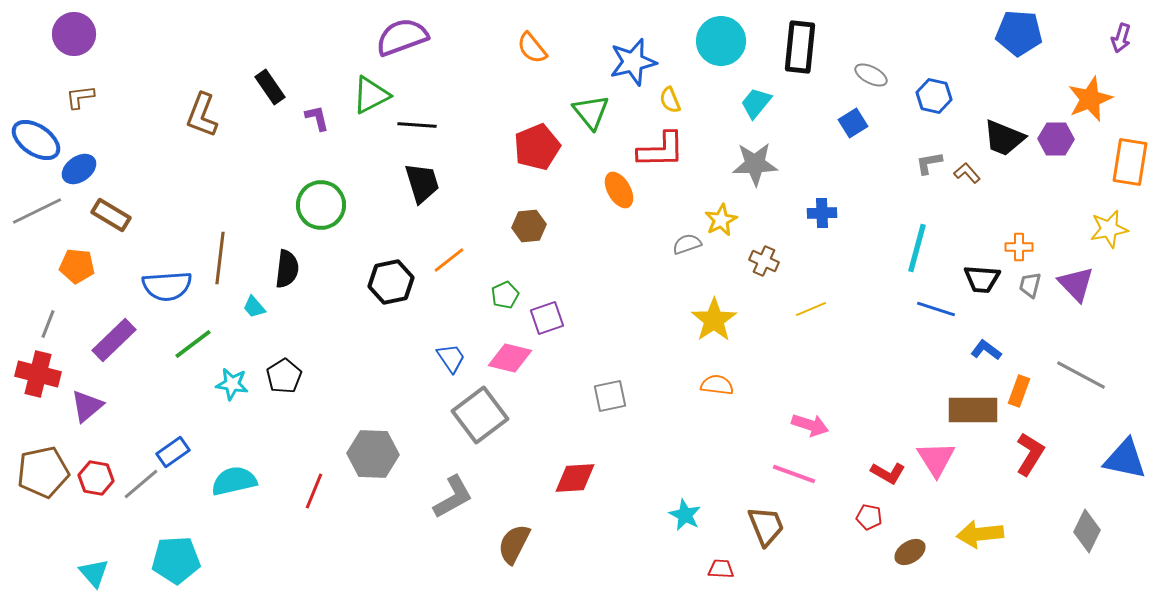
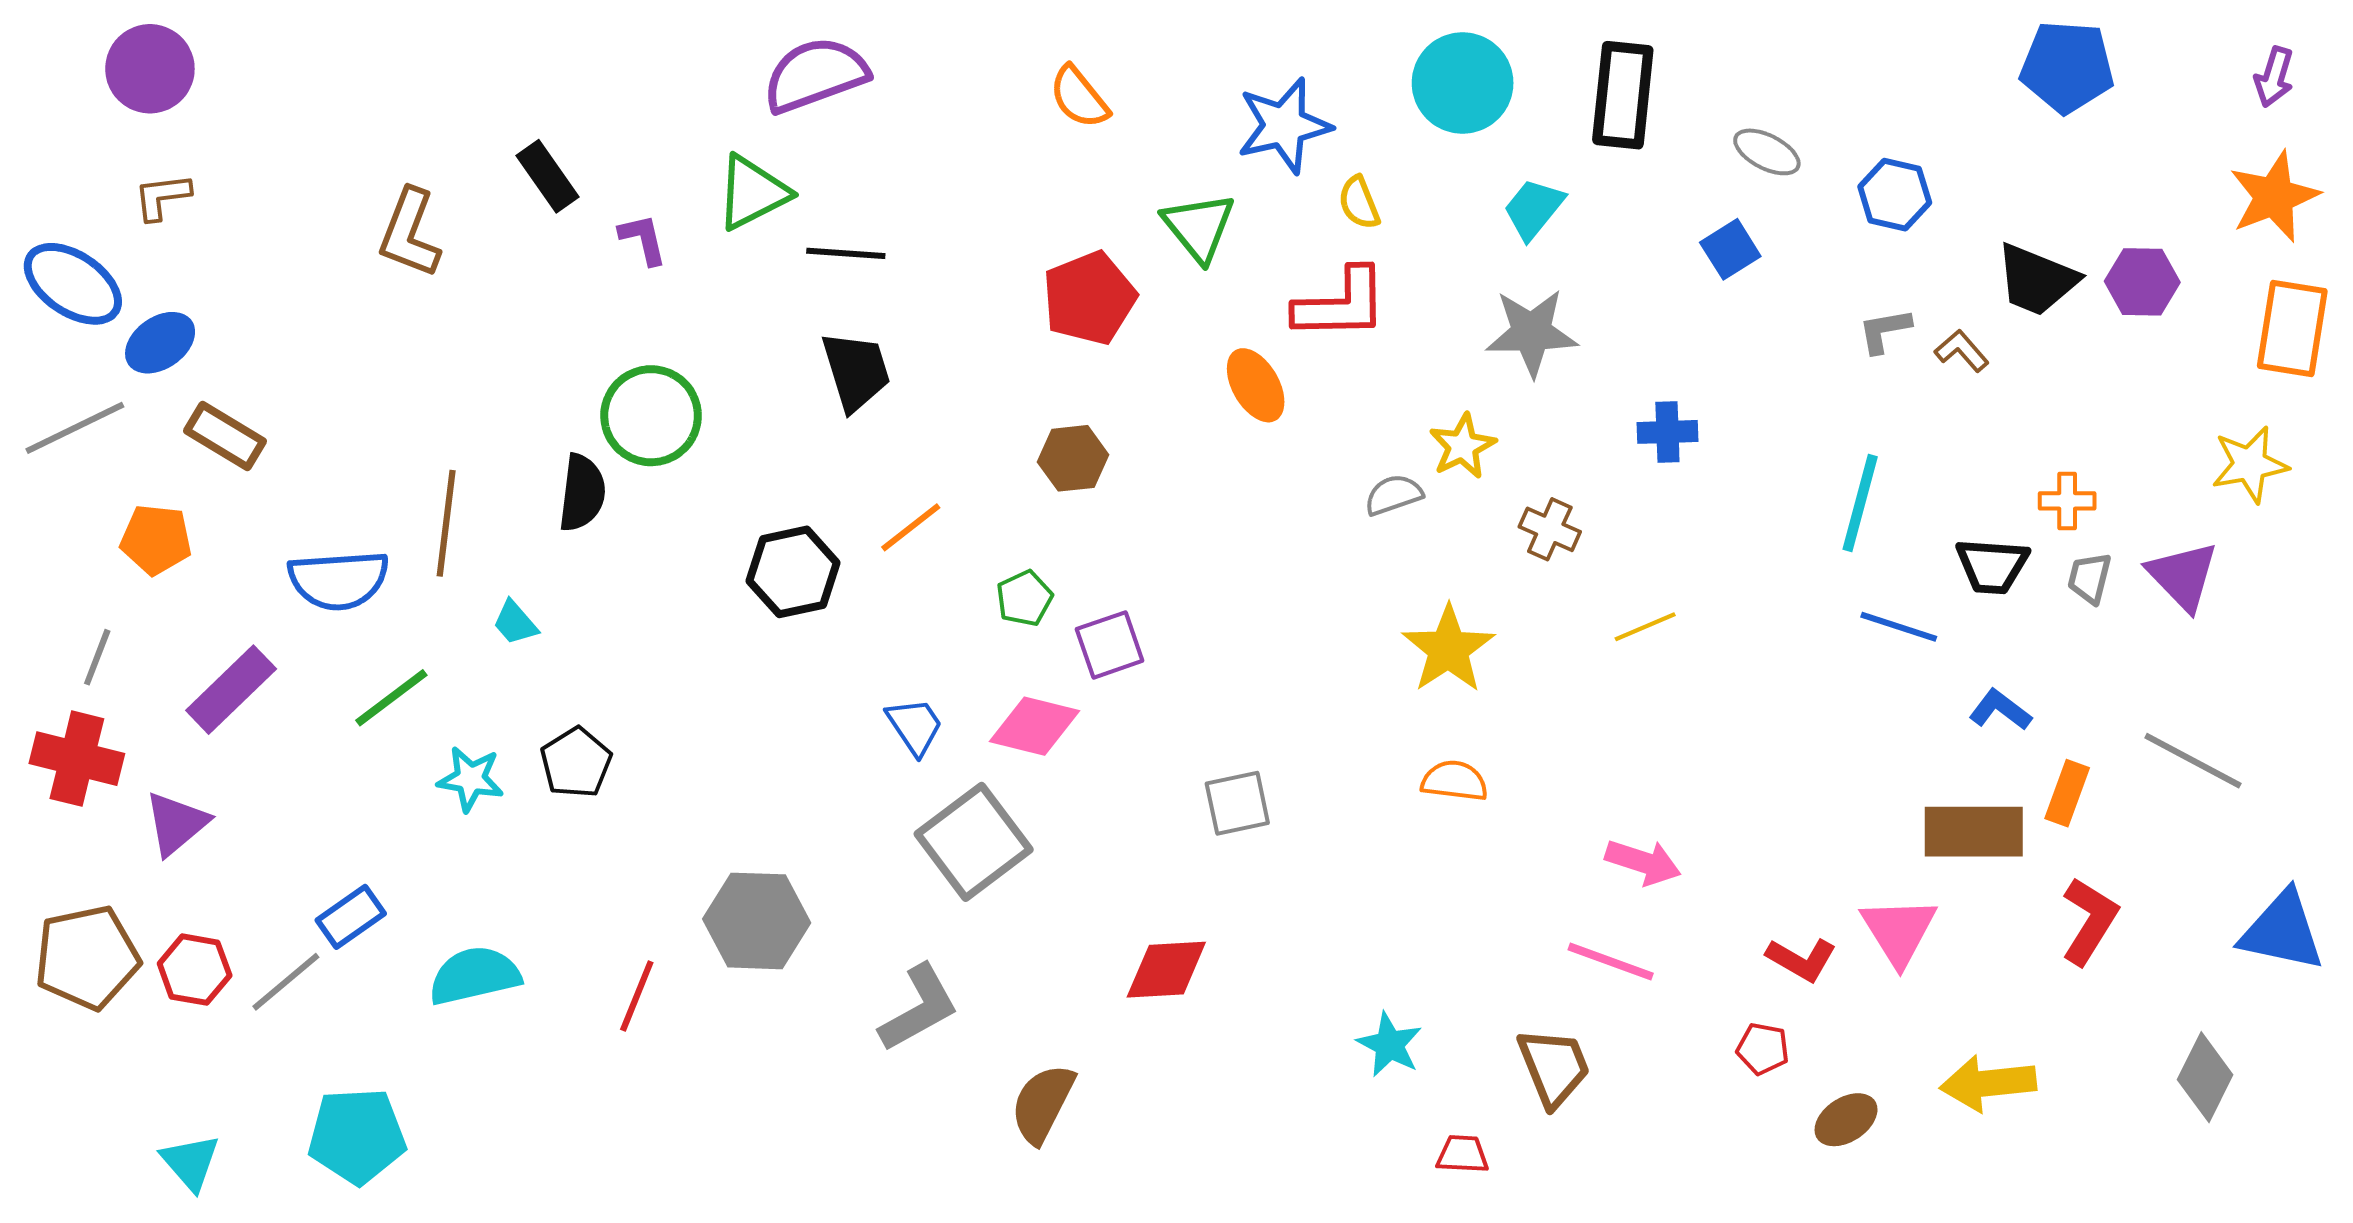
orange star: (1090, 99) -> (2274, 197), moved
black semicircle: (287, 269) -> (582, 493), moved

